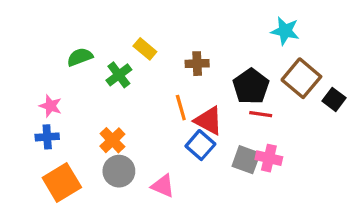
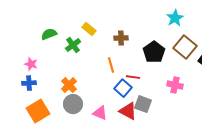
cyan star: (285, 31) -> (175, 18), turned 30
red line: (261, 114) -> (133, 77), moved
red triangle: (209, 121) -> (128, 111), moved
pink cross: (269, 158) -> (175, 85), moved
gray square: (246, 160) -> (143, 104), moved

